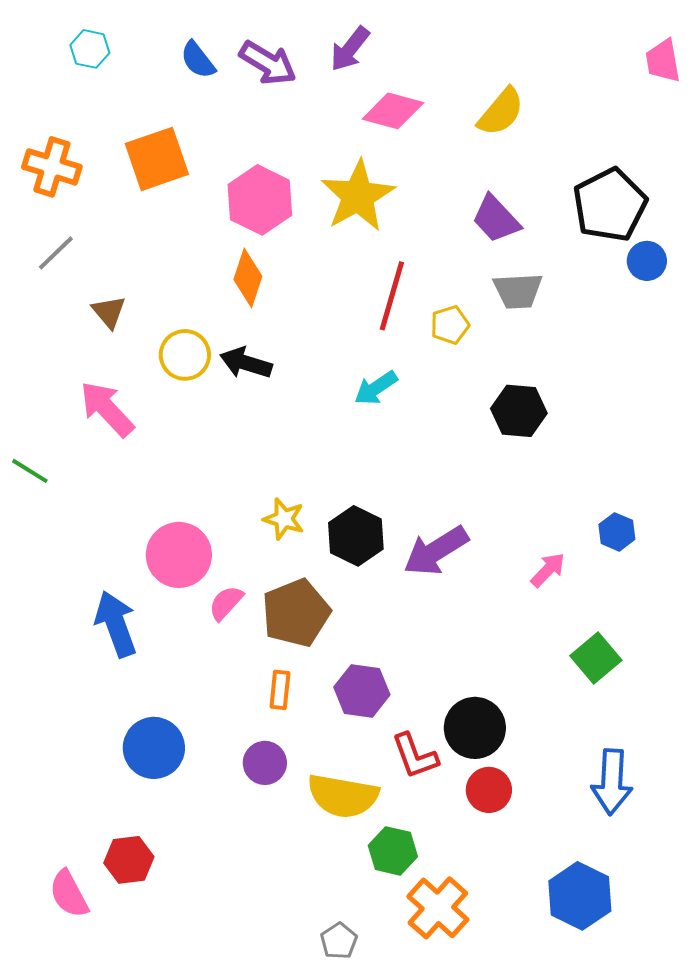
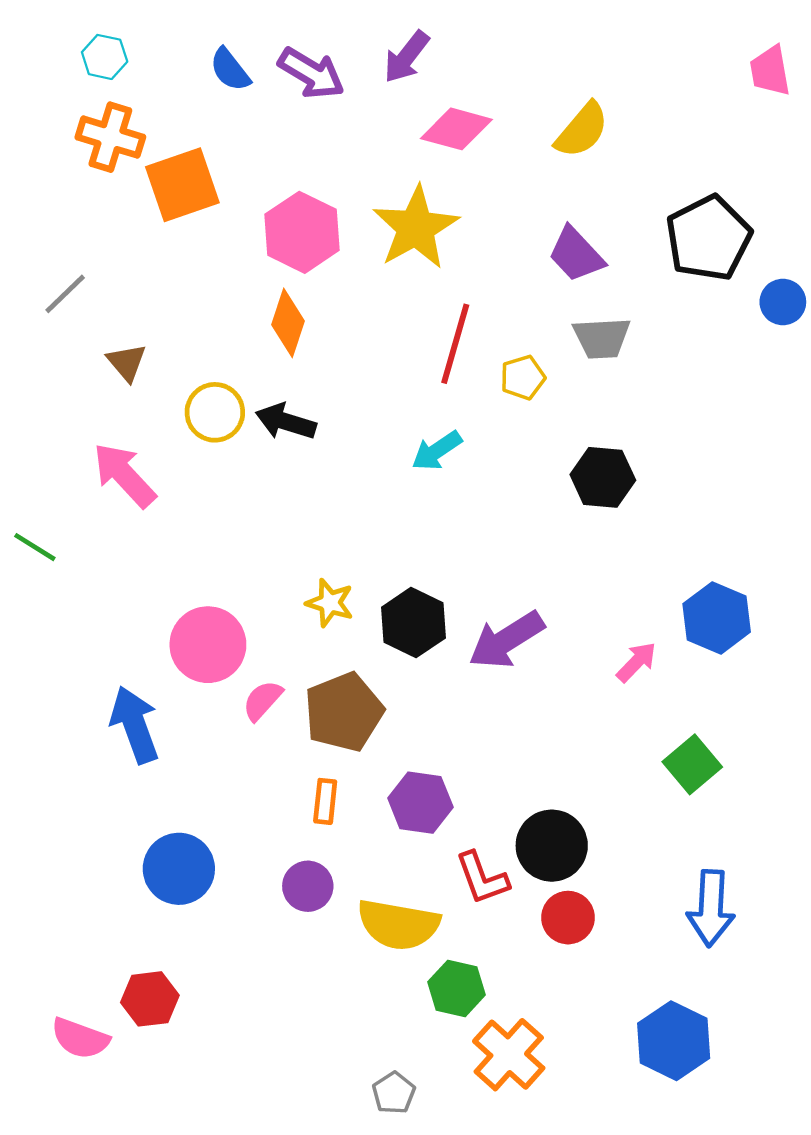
orange cross: (52, 167) -> (110, 137), moved
blue circle: (647, 261) -> (783, 302), moved
blue hexagon: (617, 532) -> (717, 618), size x1.6
pink semicircle: (69, 894) -> (80, 1038), turned -42

